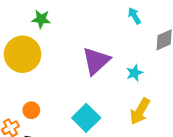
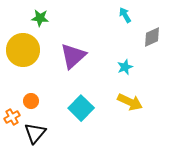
purple triangle: (96, 61) -> (73, 56), moved
yellow arrow: (140, 111) -> (130, 102), turned -95

